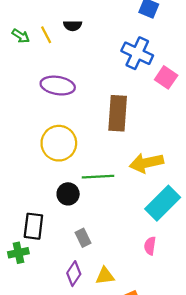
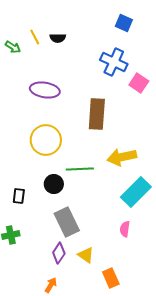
yellow line: (46, 35) -> (35, 37), moved
black rectangle: (33, 226) -> (19, 196), moved, size x0.7
gray rectangle: (83, 238) -> (67, 222), size x1.8
yellow triangle: (105, 276) -> (86, 255), turned 42

